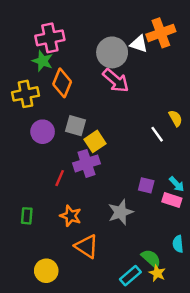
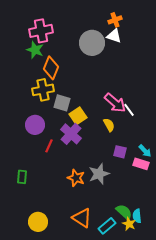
orange cross: (161, 33) -> (115, 20), moved, size x0.6
pink arrow: (116, 80) -> (115, 103), moved
yellow cross: (25, 94) -> (43, 90), moved
yellow semicircle: (175, 118) -> (109, 125), moved
purple circle: (43, 132) -> (35, 125), moved
purple cross: (86, 163) -> (71, 134), turned -30
orange star: (71, 216) -> (76, 178), moved
cyan semicircle: (178, 244) -> (137, 216), moved
orange triangle: (86, 246) -> (82, 218), moved

